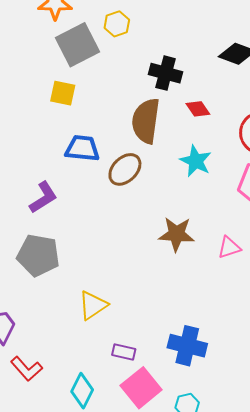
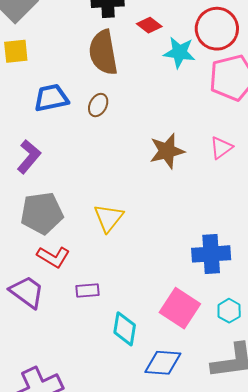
cyan star: (196, 161) -> (179, 52), moved
brown ellipse: (125, 169) -> (98, 105), size x0.7
yellow triangle: (93, 305) -> (108, 218), moved
purple rectangle: (124, 352) -> (88, 291), moved
red L-shape: (27, 369) -> (53, 257), moved

